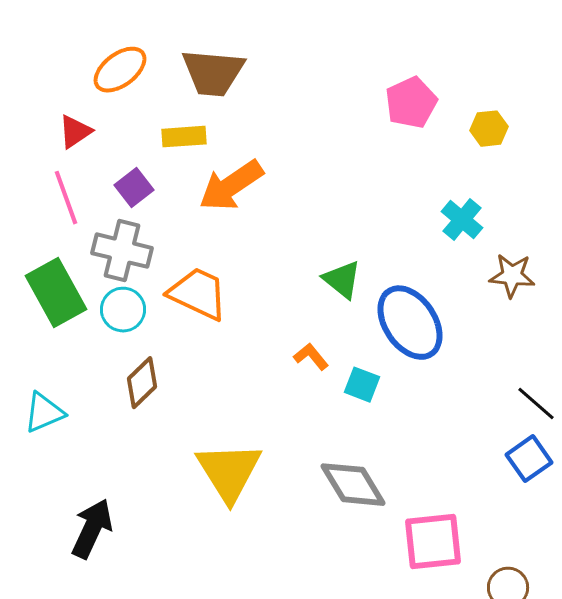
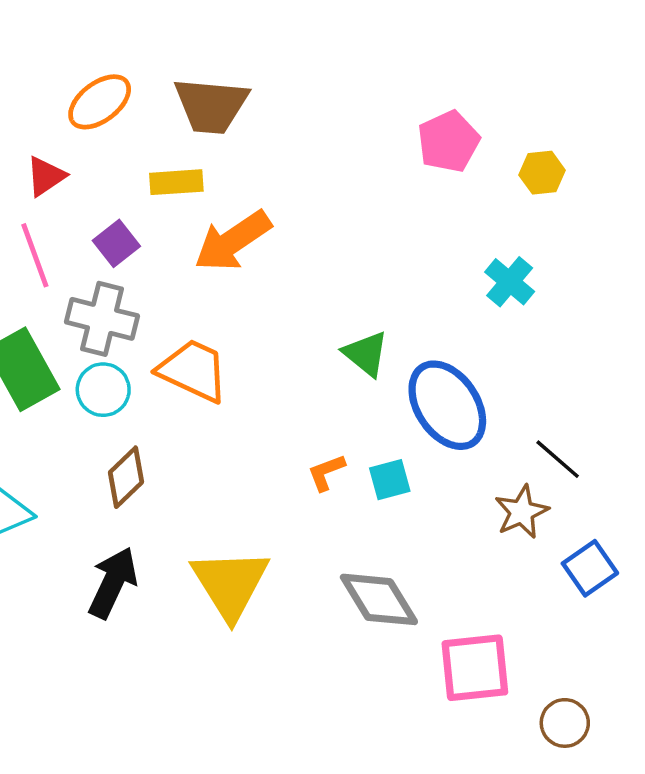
brown star: (512, 276) -> (522, 512), moved, turned -30
orange L-shape: (311, 357) -> (326, 472), moved, turned -72
cyan square: (362, 385) -> (390, 480), turned -36
black line: (536, 404) -> (558, 459), moved
black arrow: (92, 529) -> (113, 583), moved

